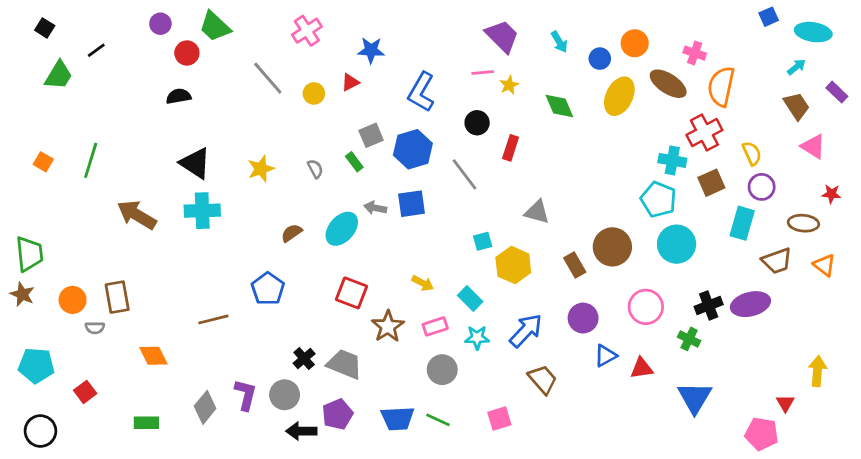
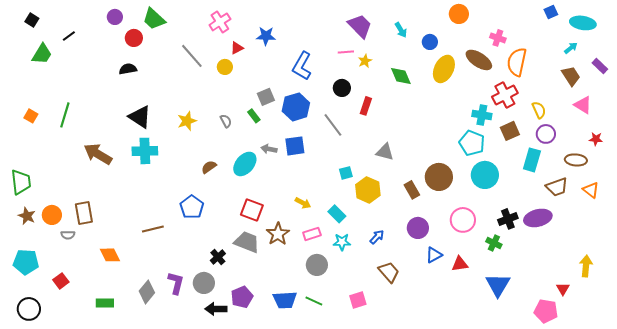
orange circle: (635, 43) -> (459, 14), moved
red triangle: (350, 82) -> (237, 48), moved
brown star: (22, 294) -> (27, 216), moved
blue arrow: (526, 331) -> (377, 237), size x0.6
gray trapezoid: (345, 364) -> (247, 242), moved

